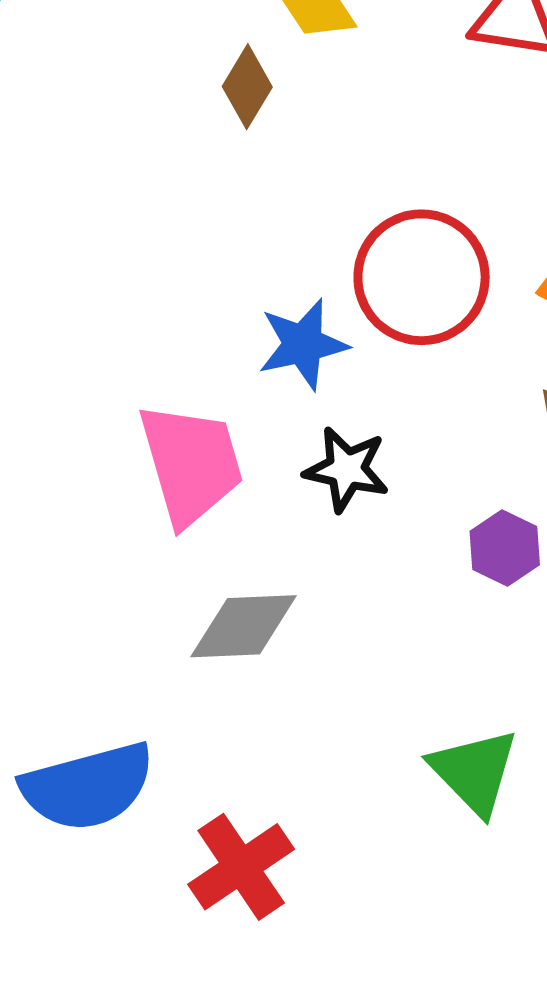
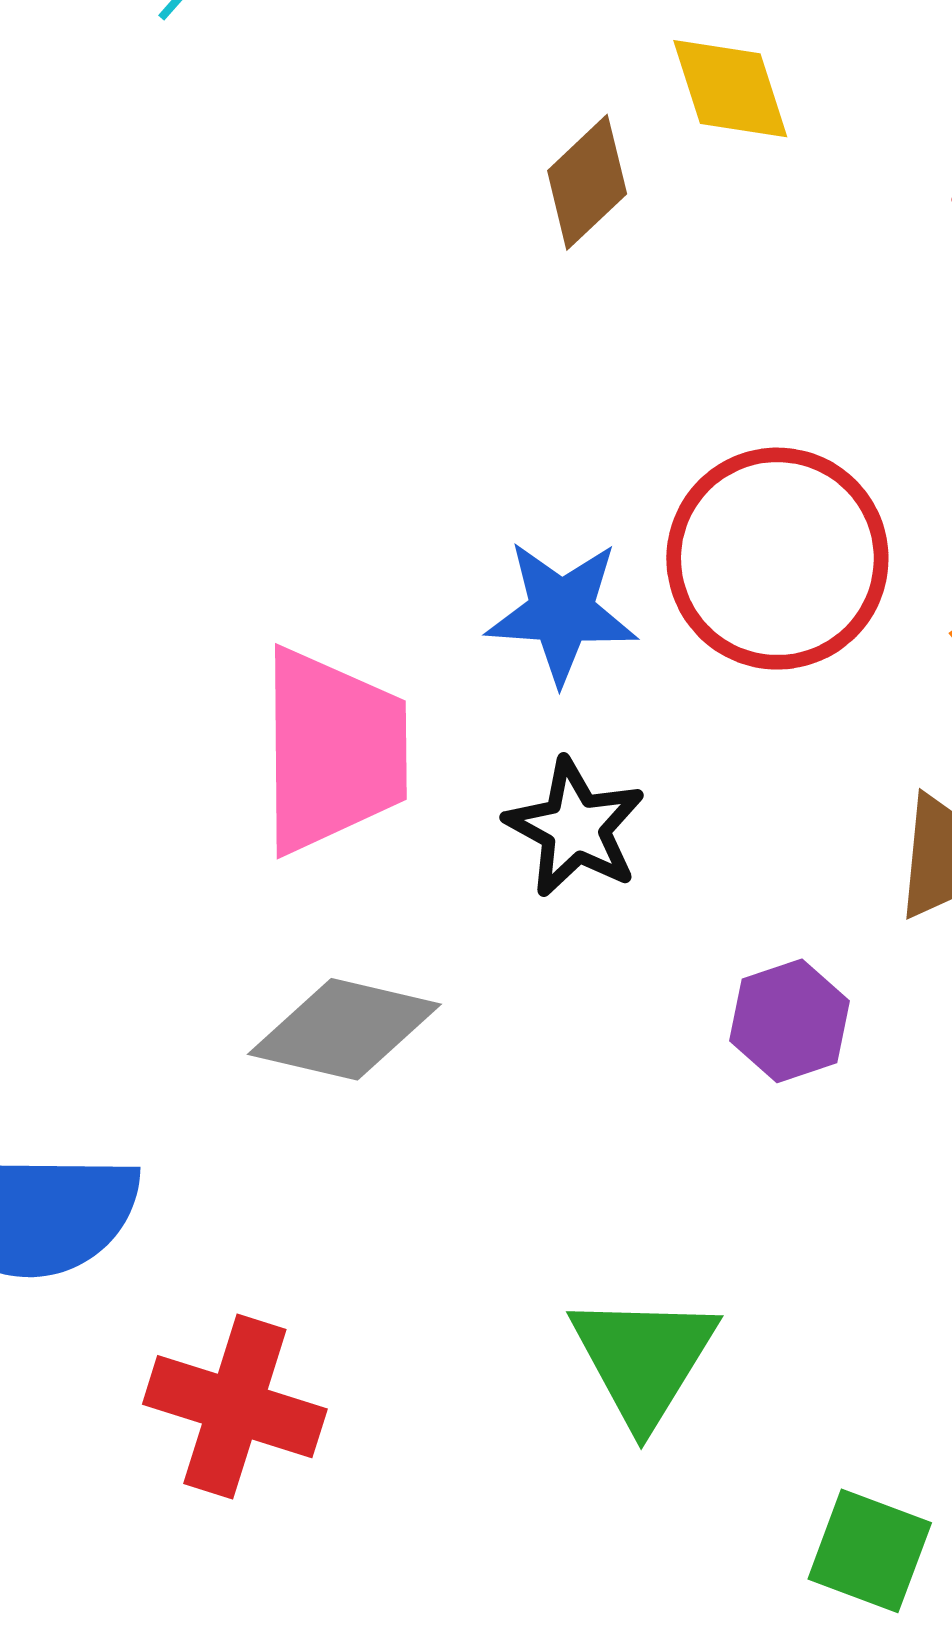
red cross: (241, 867) -> (235, 1407), turned 36

